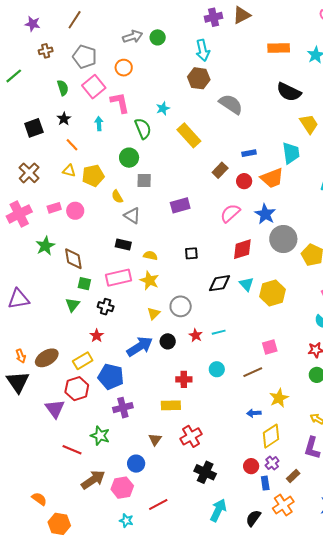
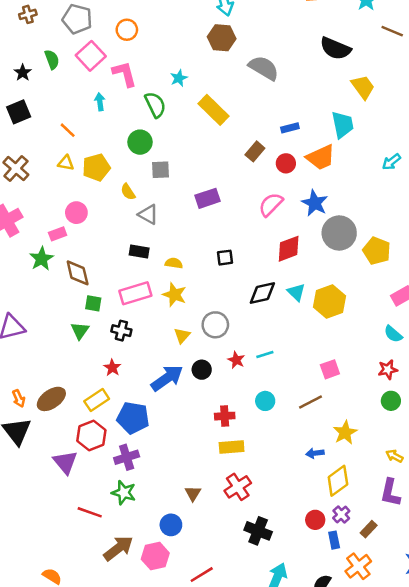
black star: (64, 119) -> (23, 73), moved
pink rectangle: (54, 208) -> (58, 234), moved
yellow rectangle: (171, 405) -> (232, 447), moved
purple cross: (123, 408) -> (127, 457), moved

